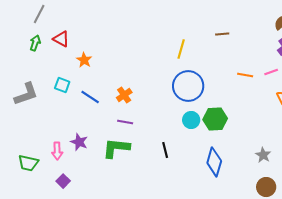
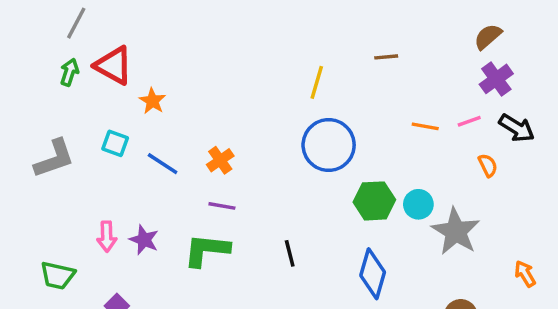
red triangle: (61, 39) -> (113, 65), size x1.4
cyan circle: (191, 120) -> (418, 204), moved
pink arrow: (57, 151) -> (107, 236), moved
gray star: (263, 155) -> (456, 231), moved, size x1.8

